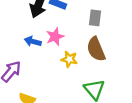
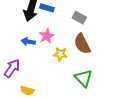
gray rectangle: (95, 18) -> (79, 18), turned -64

